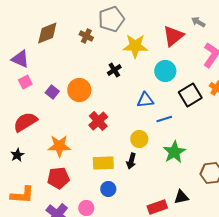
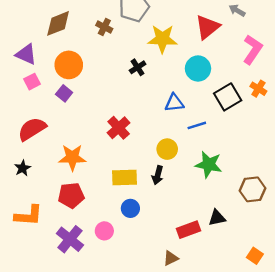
orange circle: (79, 90) -> (69, 65), moved
green star: (174, 152) -> (209, 165), turned -30

